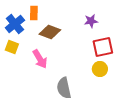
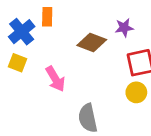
brown diamond: (50, 32) -> (92, 42), moved

